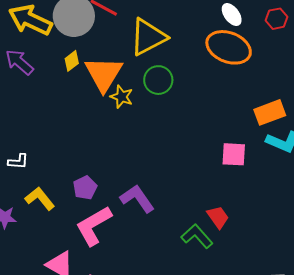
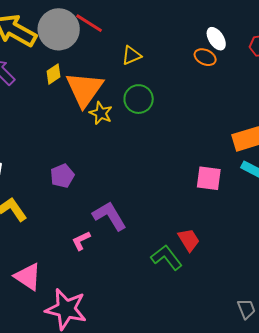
yellow triangle: (148, 37) -> (131, 55), size x0.5
orange ellipse: (229, 47) -> (205, 57), moved, size x0.5
purple pentagon: (85, 188) -> (62, 176), moved
pink L-shape: (94, 226) -> (81, 241), moved, size x0.5

